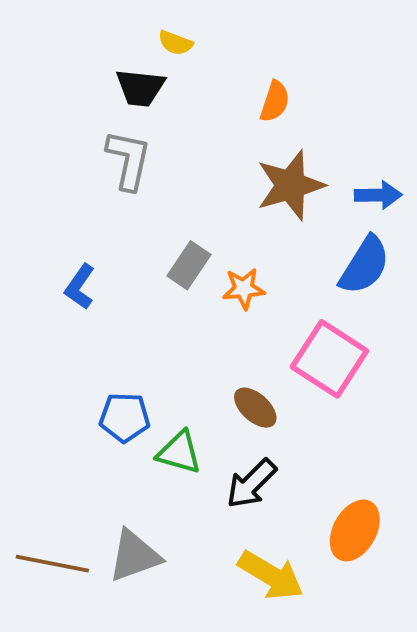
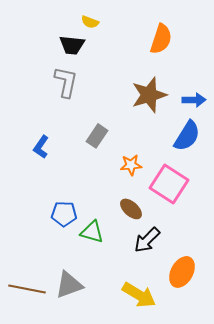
orange semicircle: (275, 101) -> (161, 39), moved, size x1.4
orange star: (244, 289) -> (131, 165), moved
black arrow: (251, 484) -> (147, 240), moved

